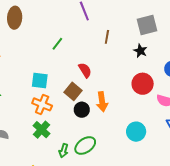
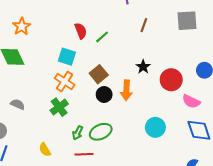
green line: (57, 44) -> (102, 37), moved
black star: (140, 51) -> (143, 67), moved
red semicircle: (85, 70) -> (81, 31), moved

